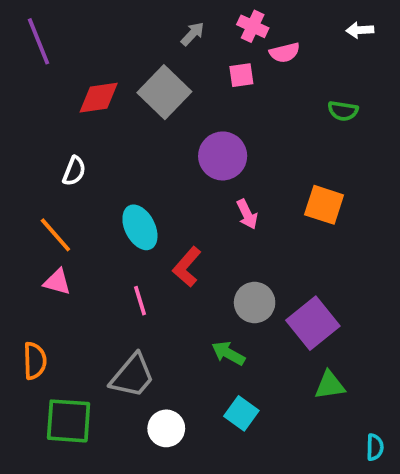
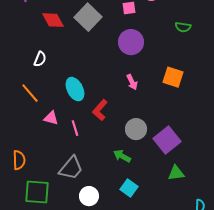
red diamond: (99, 98) -> (53, 20), turned 70
purple circle: (223, 156) -> (131, 42), moved
pink triangle: (57, 282) -> (51, 118), moved

